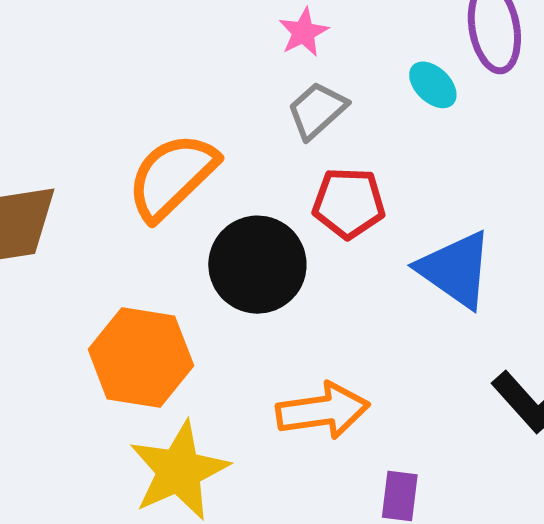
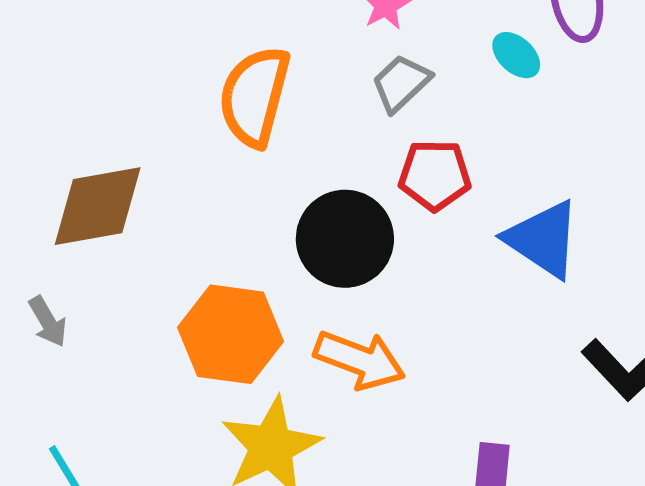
orange semicircle: (172, 176) -> (254, 96), moved, turned -30
orange arrow: (323, 411) -> (360, 360), moved, turned 30

